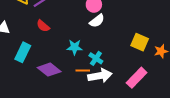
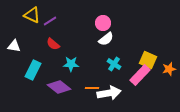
cyan star: (75, 47) -> (71, 64), moved
cyan cross: (96, 58) -> (114, 64), moved
pink rectangle: (137, 78) -> (140, 75), moved

